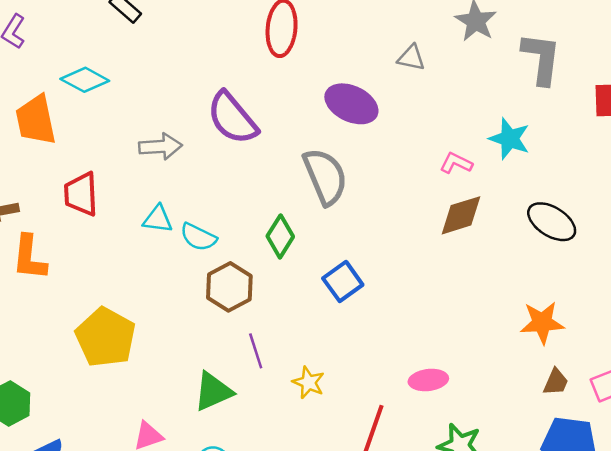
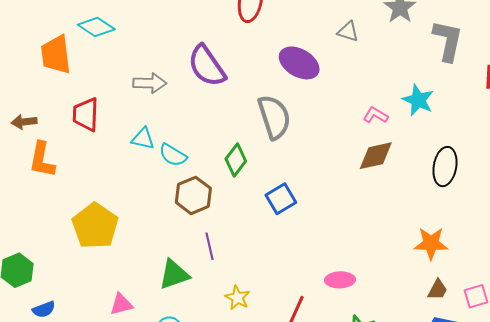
black ellipse: (552, 222) -> (445, 167), turned 63
yellow star: (309, 382) -> (237, 298), moved

